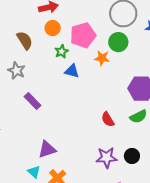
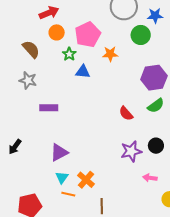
green circle: (118, 42) -> (141, 35), moved
purple rectangle: (33, 101) -> (49, 108), turned -36
purple triangle: (47, 149) -> (59, 152), moved
cyan triangle: (34, 172) -> (62, 177), turned 32

